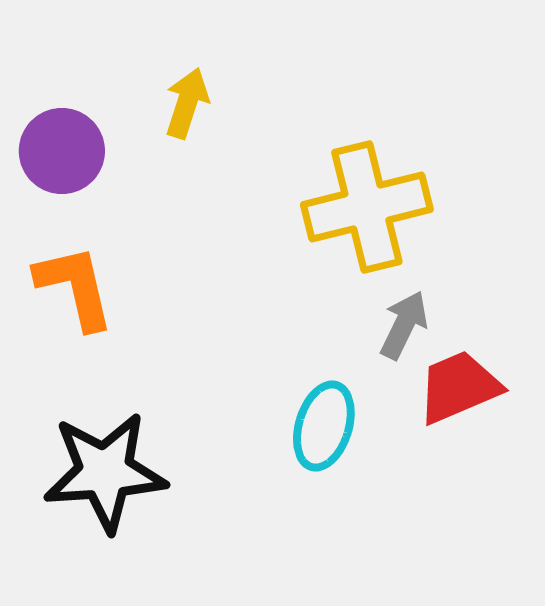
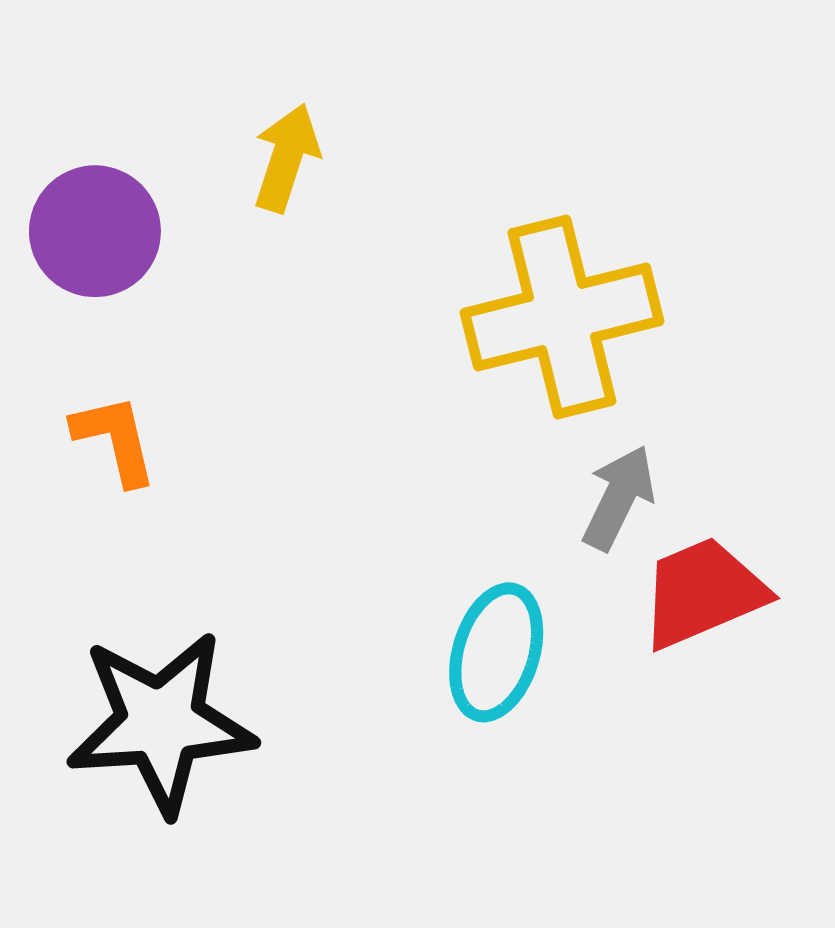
orange L-shape: (75, 287) -> (115, 439), size x0.7

